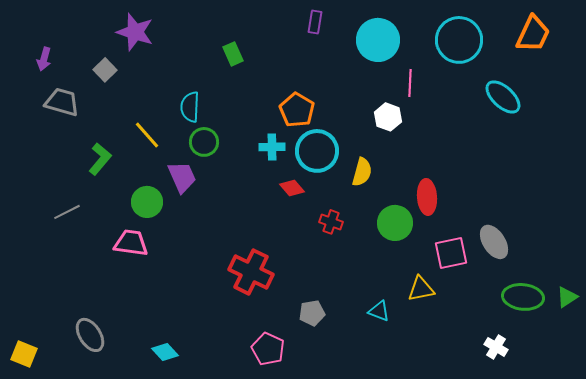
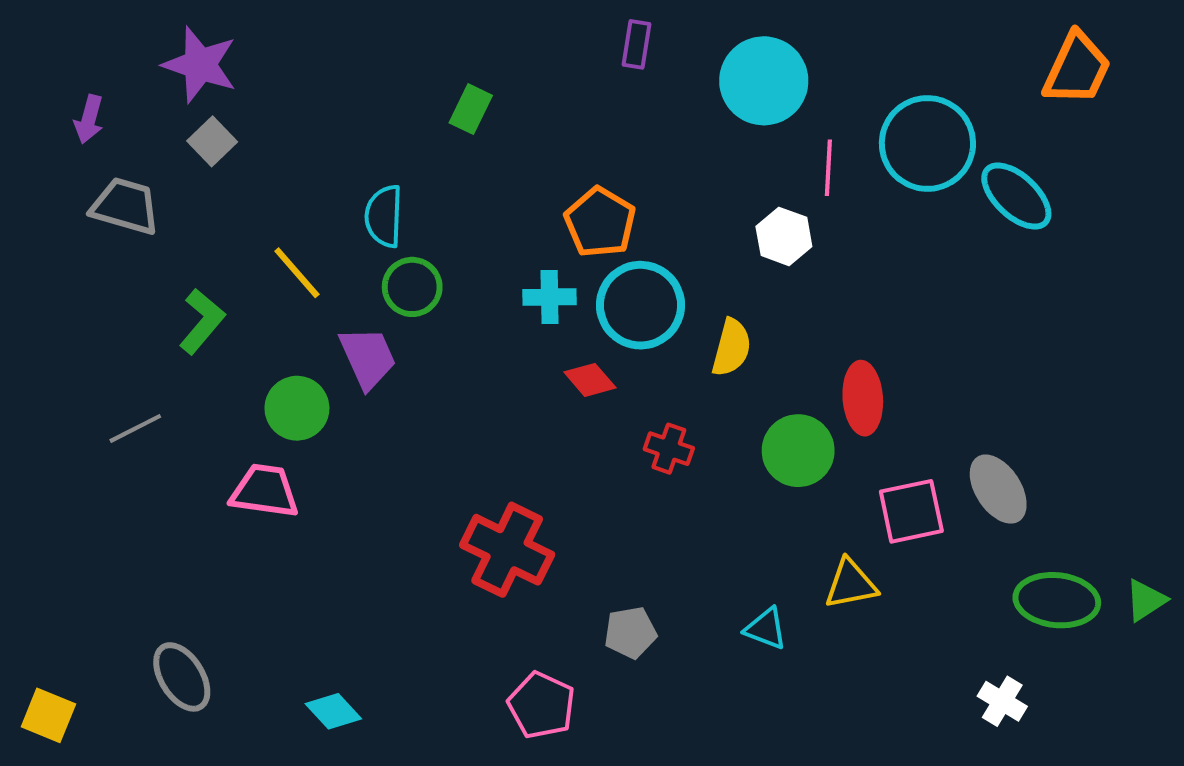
purple star: (135, 32) -> (200, 65), moved
cyan circle: (459, 40) -> (927, 143), moved
green rectangle: (233, 54) -> (471, 109), turned 50

